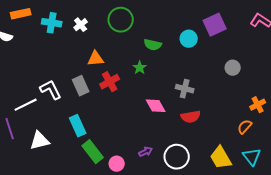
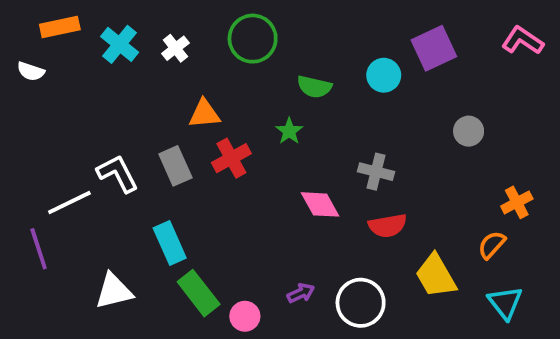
cyan cross: (52, 23) -> (120, 44), turned 30
white triangle: (40, 141) -> (114, 291), moved
yellow trapezoid: (221, 158) -> (436, 276), moved

